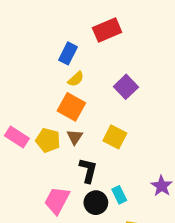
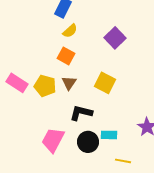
orange square: (71, 107) -> (66, 56), size x0.7
black L-shape: (88, 170) -> (81, 113), turned -90
cyan rectangle: (119, 195) -> (109, 135), turned -63

